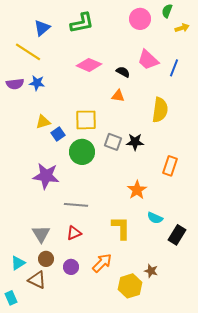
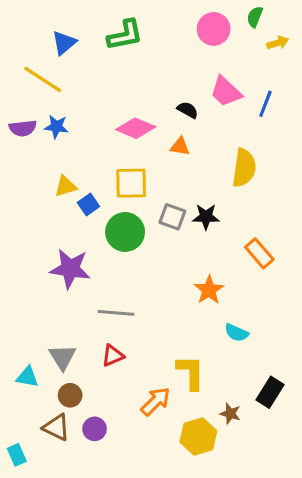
pink diamond: (89, 65) -> (136, 128), moved
orange rectangle: (170, 166) -> (259, 253), turned -60
yellow L-shape: (121, 228) -> (191, 372), moved
black rectangle: (177, 235) -> (270, 392), moved
cyan triangle: (18, 263) -> (27, 377), moved, turned 42
purple circle: (71, 267) -> (95, 429), moved

